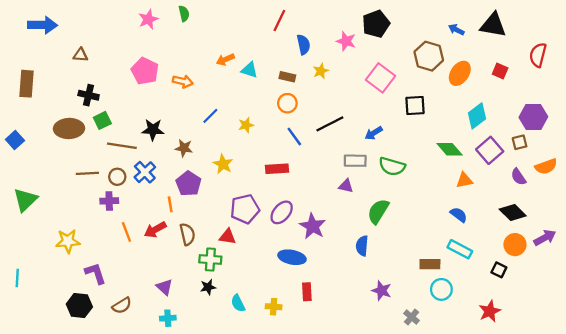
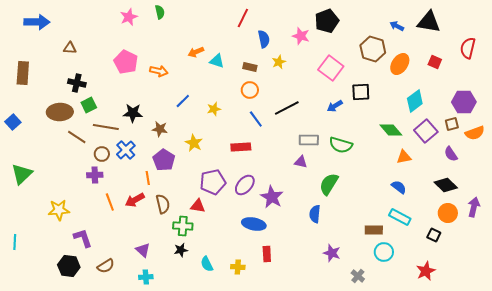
blue arrow: (374, 133) -> (335, 106), moved
orange semicircle: (546, 166) -> (475, 133), moved
brown line: (87, 173) -> (77, 137), moved, turned 36
purple arrow: (545, 238) -> (474, 207), turned -48

